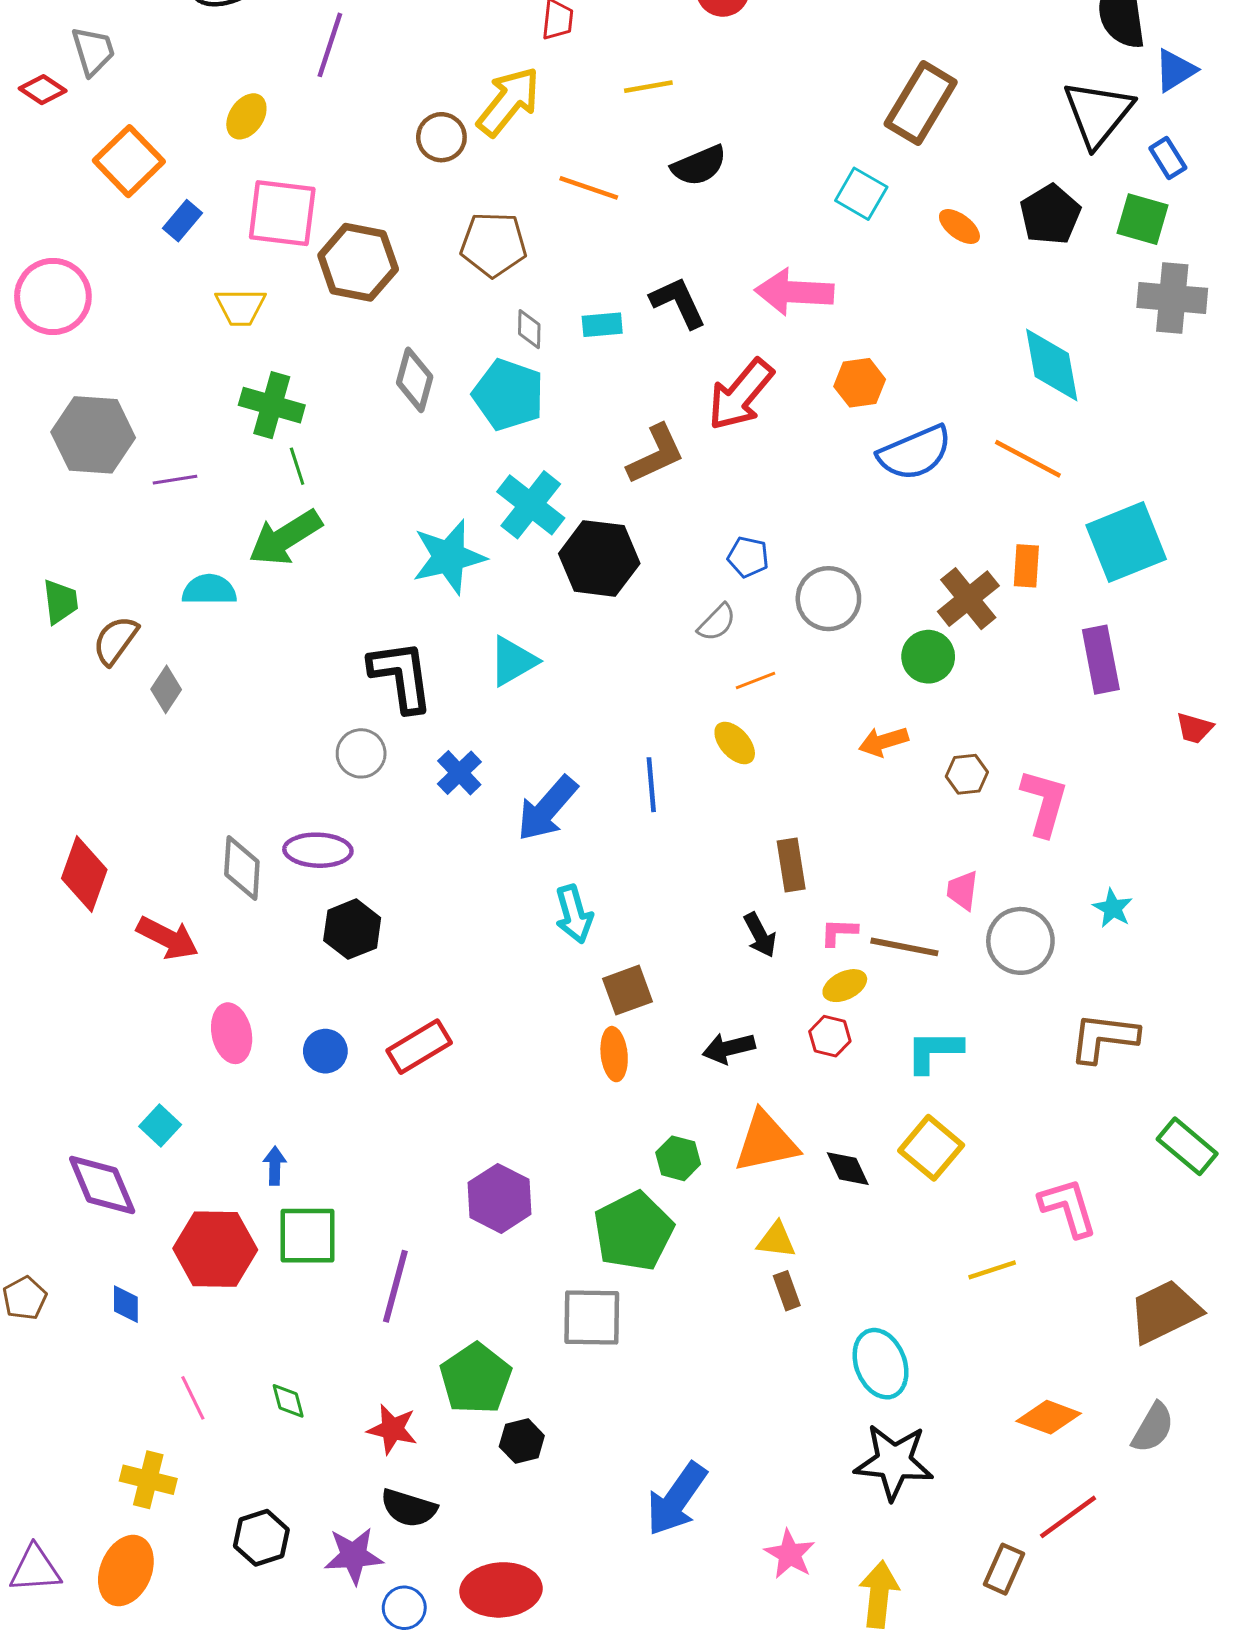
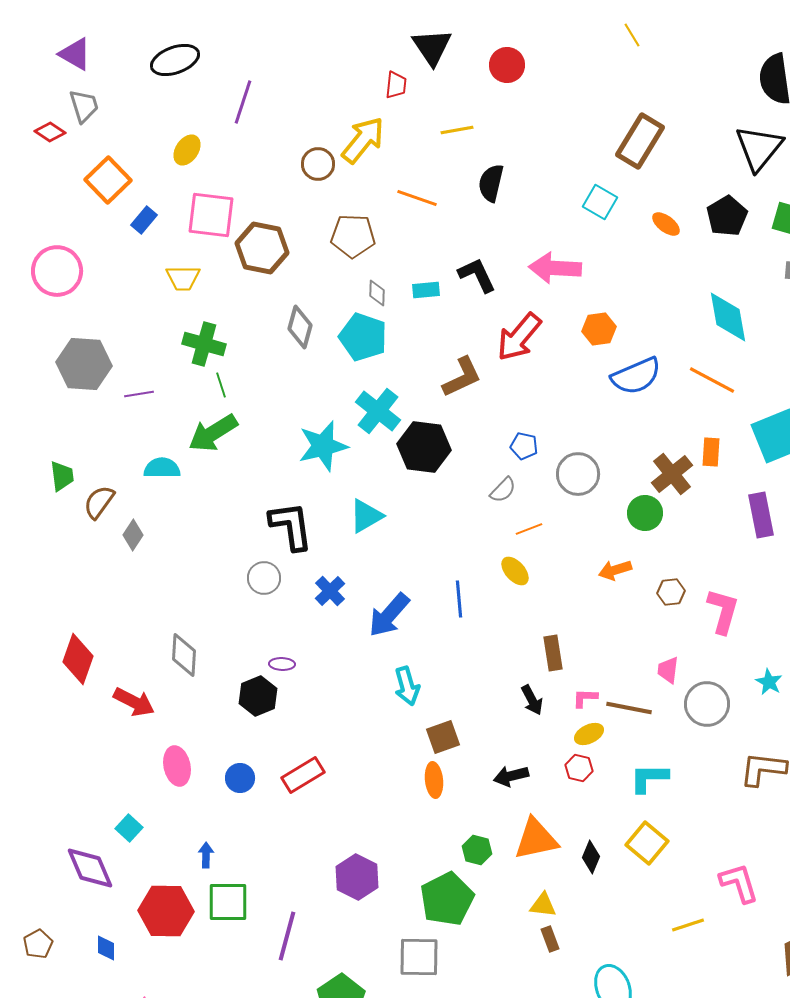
black semicircle: (699, 165) -> (491, 183), turned 126
purple ellipse: (318, 850) -> (282, 664), moved, size x0.6
black diamond: (848, 1169) -> (591, 857), turned 48

